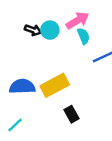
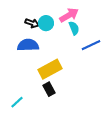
blue semicircle: (22, 87) -> (28, 45), moved
black rectangle: (71, 114) -> (49, 89), moved

